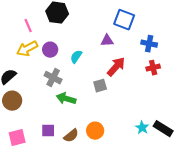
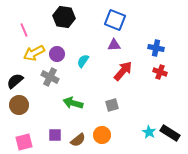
blue square: (124, 20) -> (115, 20), moved
pink line: (28, 26) -> (24, 30), moved
red cross: (153, 68) -> (160, 72), turned 32
gray cross: (53, 78) -> (50, 77), moved
gray square: (100, 86) -> (112, 105), moved

